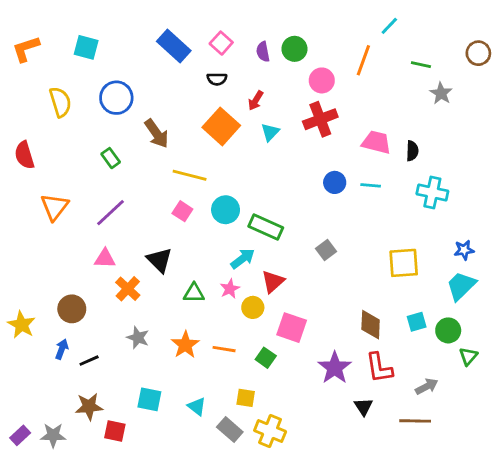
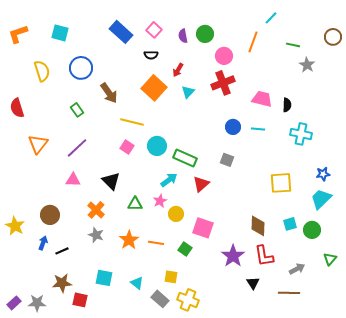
gray square: (326, 250) -> (227, 160), moved, turned -32
red triangle: (273, 282) -> (201, 184), moved
orange cross: (128, 289) -> (96, 210), moved
green triangle: (468, 356) -> (330, 259), moved

